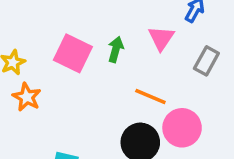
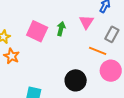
orange line: (150, 97) -> (98, 51), moved
pink circle: (182, 128) -> (111, 71), moved

